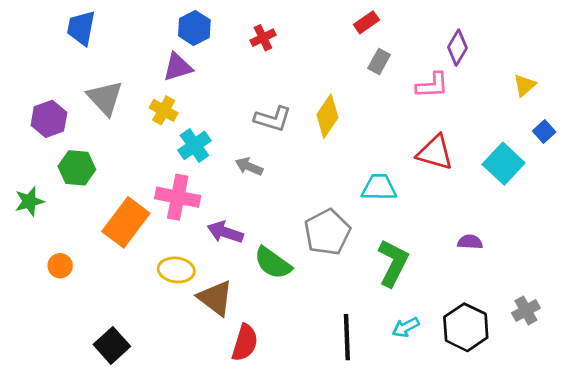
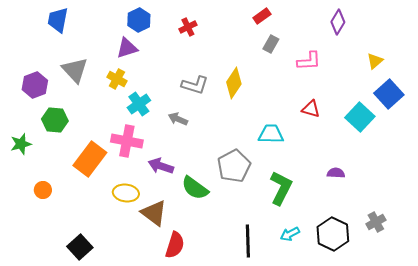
purple diamond: (457, 48) -> (338, 22), moved
blue square: (544, 131) -> (389, 94), size x1.8
red triangle: (435, 152) -> (311, 109), size x0.7

